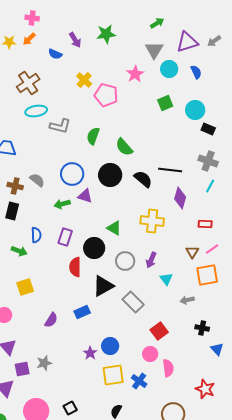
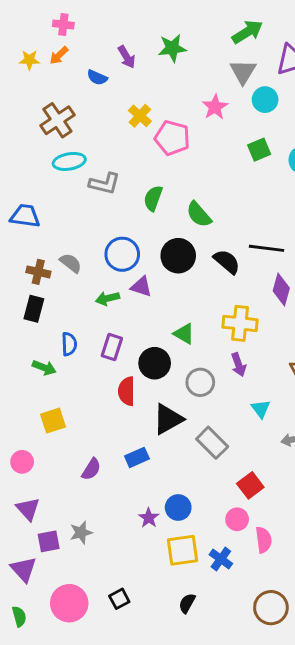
green arrow: (157, 23) -> (247, 32), size x1.5
purple arrow: (151, 260) -> (239, 365), moved, turned -42

